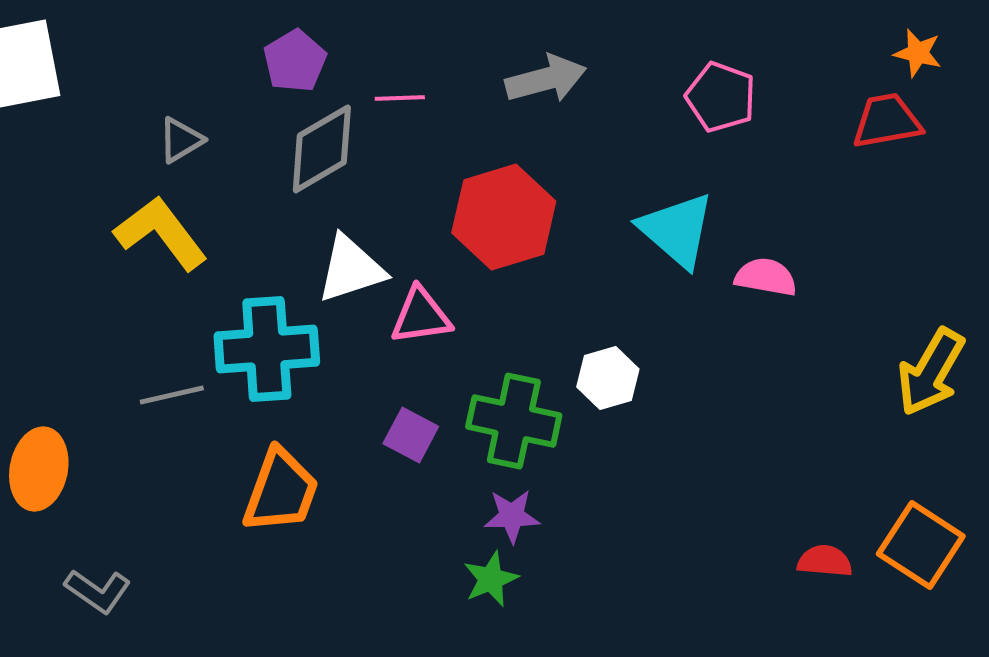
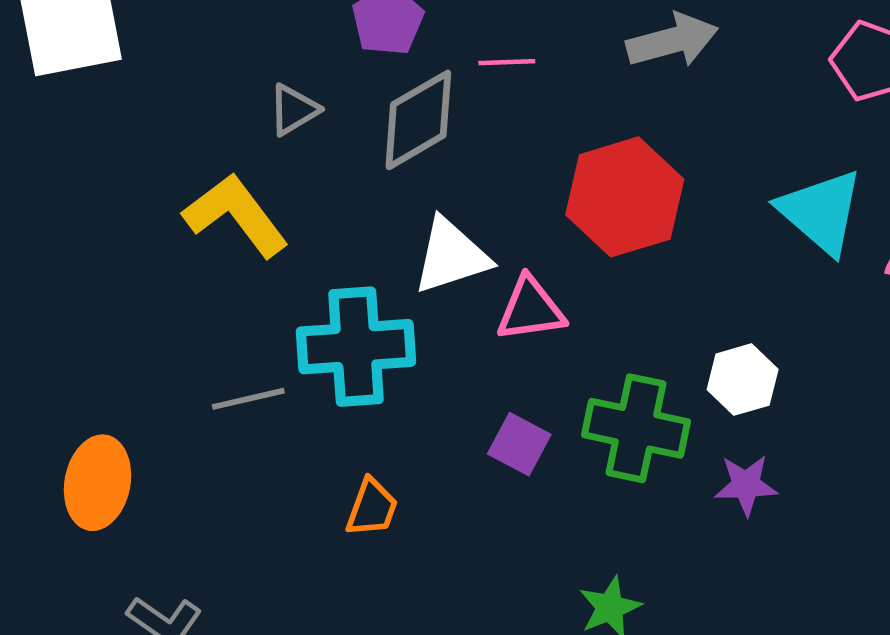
gray triangle: (181, 140) -> (294, 110), moved
orange trapezoid: (281, 491) -> (372, 508), size x0.6
purple star: (512, 516) -> (746, 485), moved

